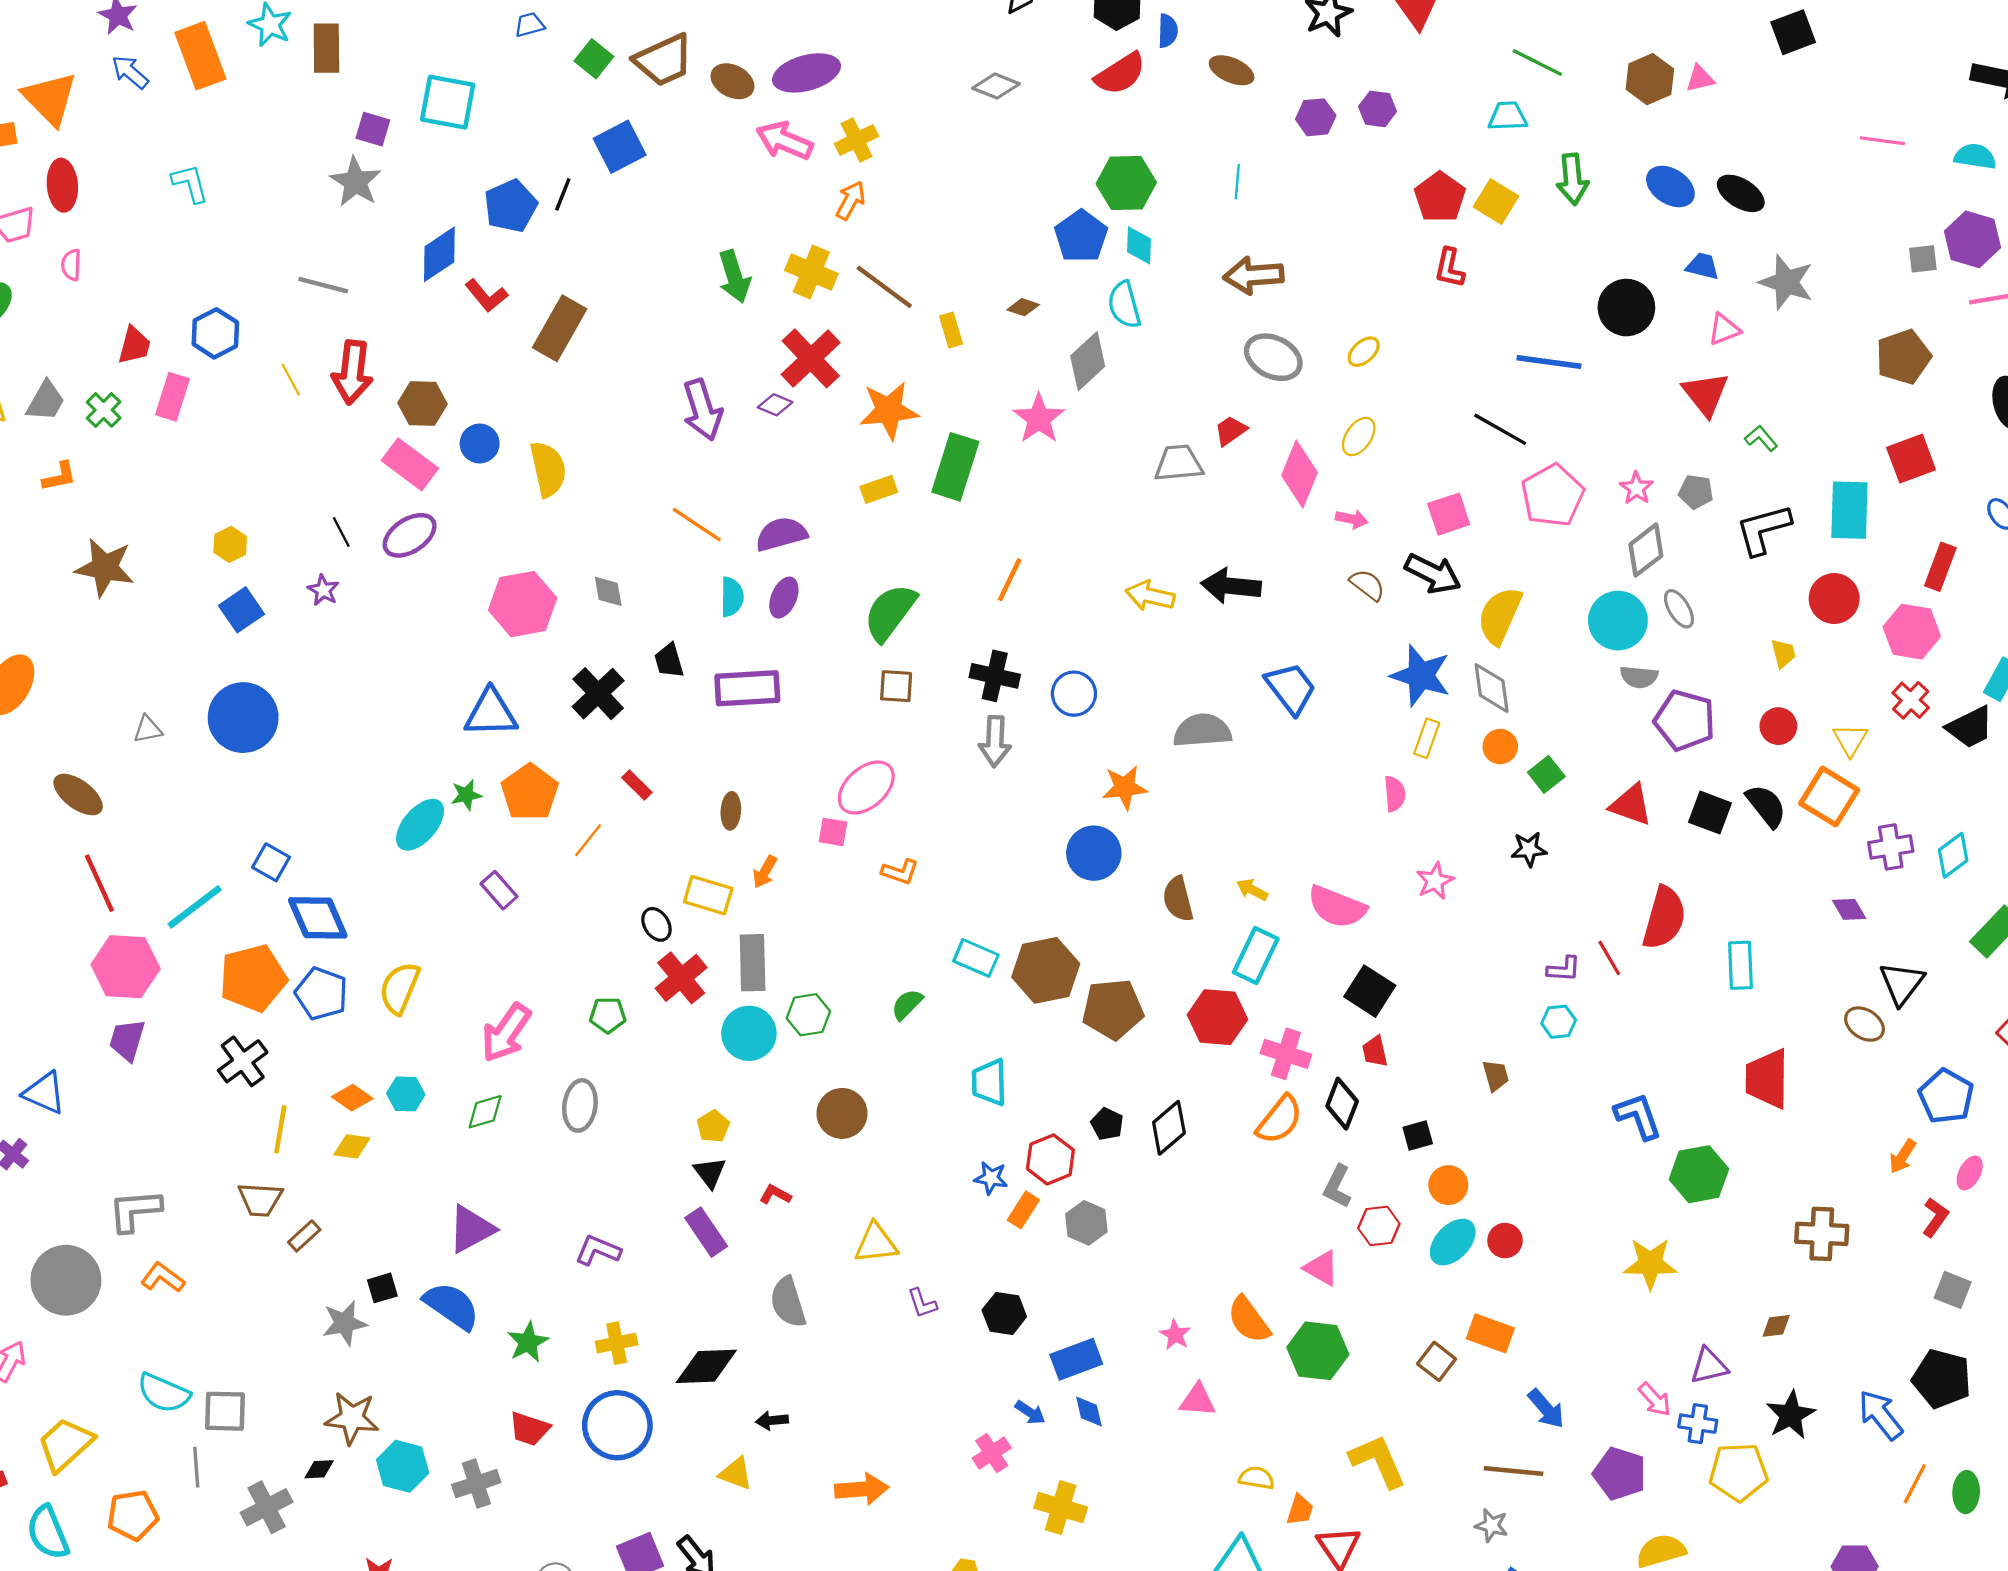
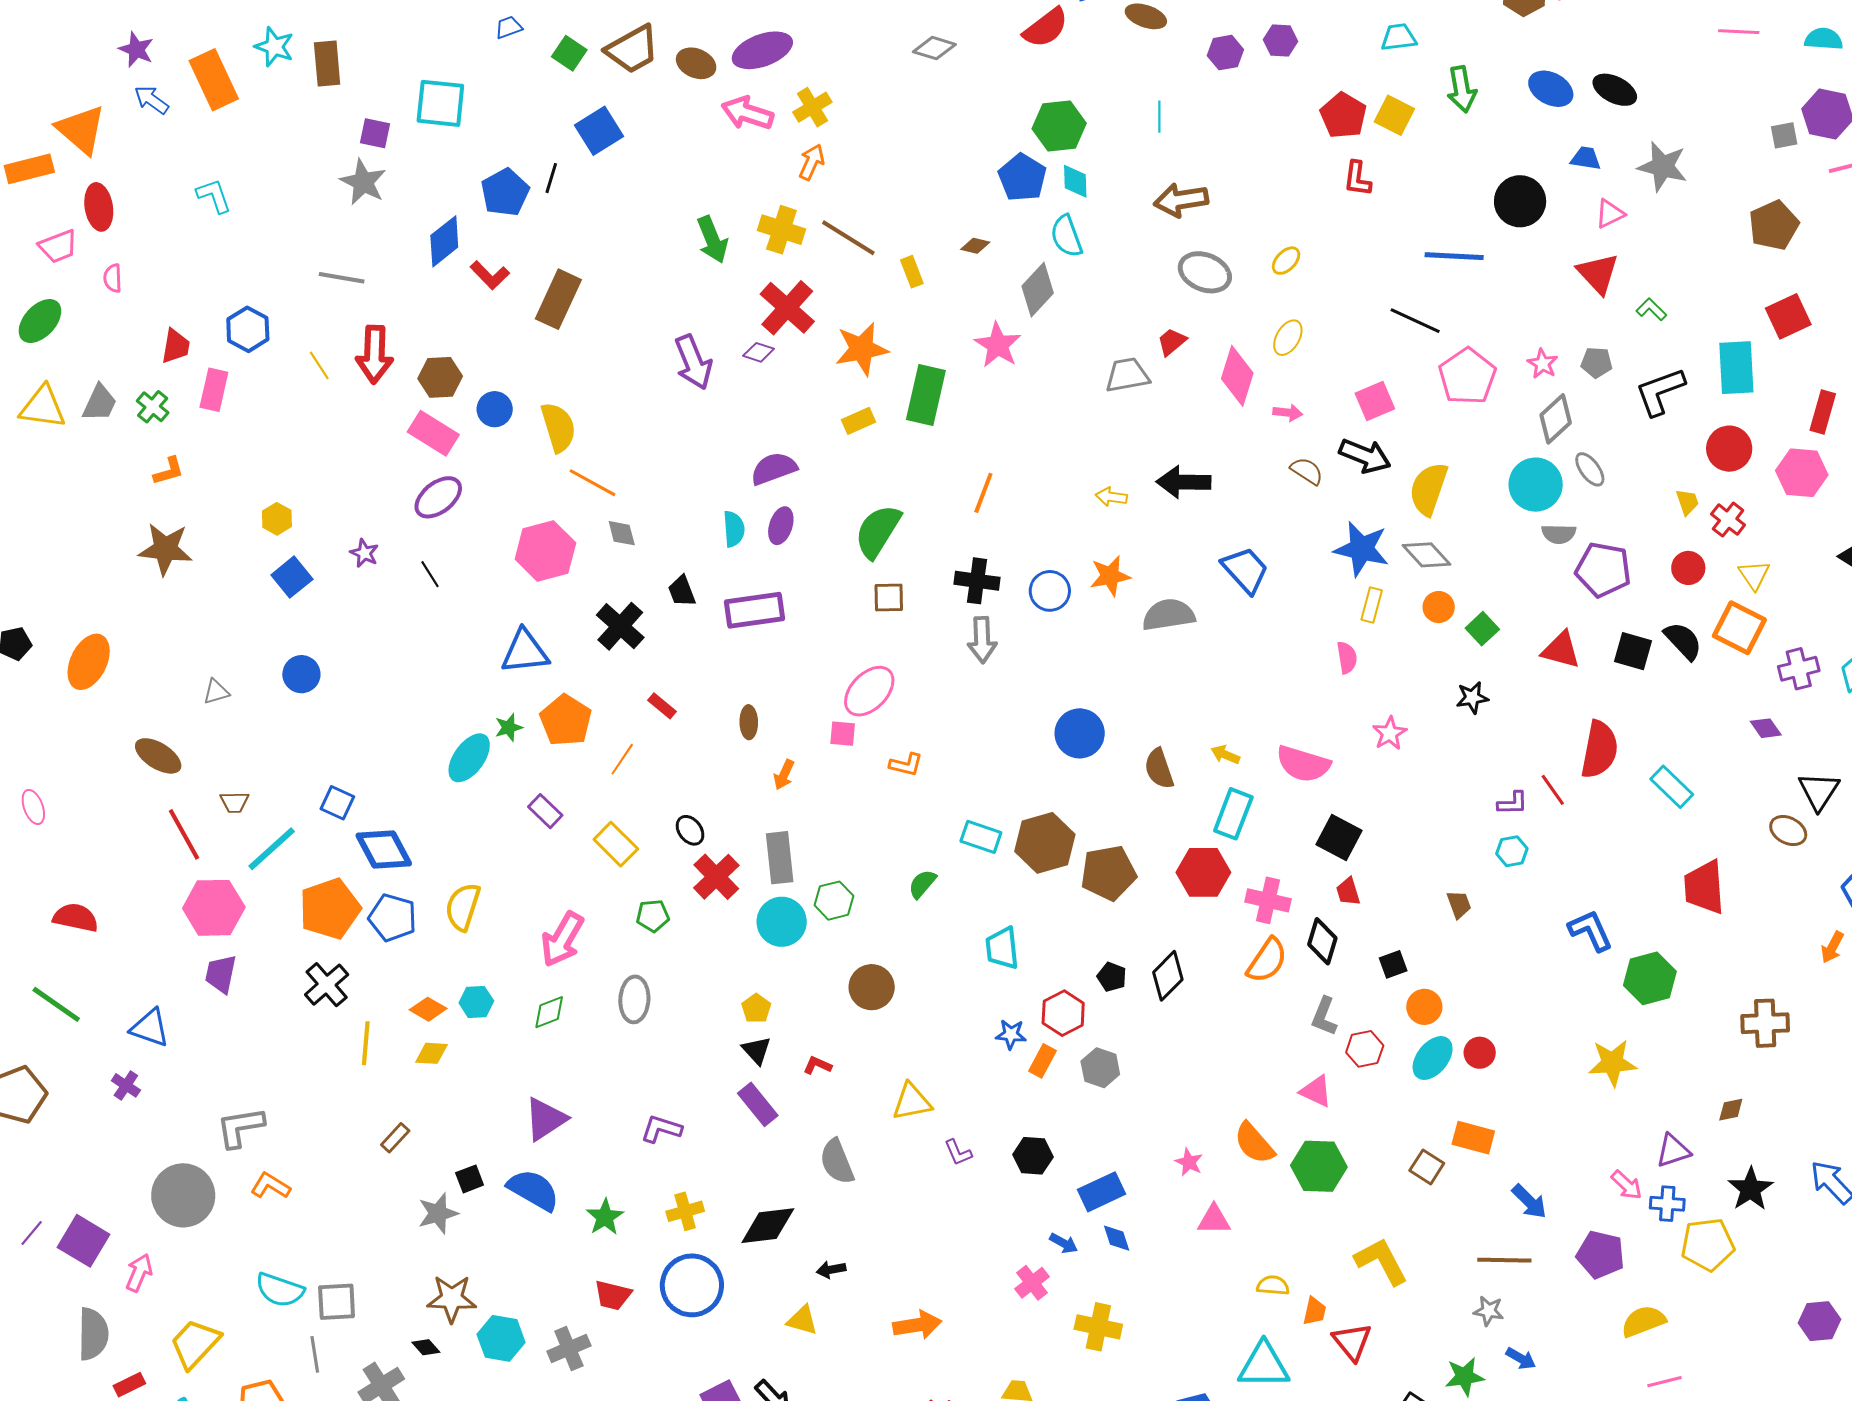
orange L-shape: (59, 477) -> (169, 471), moved
orange line: (697, 525) -> (592, 483), moved
black line: (341, 532) -> (430, 574), moved
yellow arrow: (1150, 596) -> (1111, 497), size x0.7
gray diamond: (1492, 688) -> (1426, 555), turned -30
red cross: (1911, 700) -> (1728, 520), moved
blue circle: (243, 718) -> (301, 674), size x0.6
orange star: (1125, 787) -> (1110, 576), moved
yellow rectangle: (708, 895) -> (616, 844), moved, turned 33
cyan rectangle: (1740, 965) -> (1672, 787), turned -39
brown trapezoid: (260, 1199) -> (234, 802), moved, size x0.7
black diamond: (319, 1469) -> (426, 1347), turned 56

